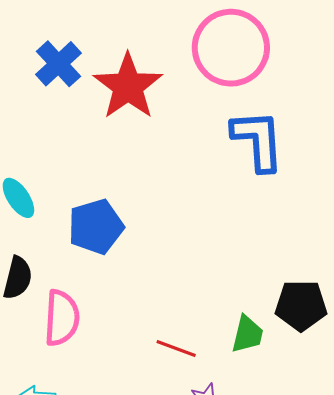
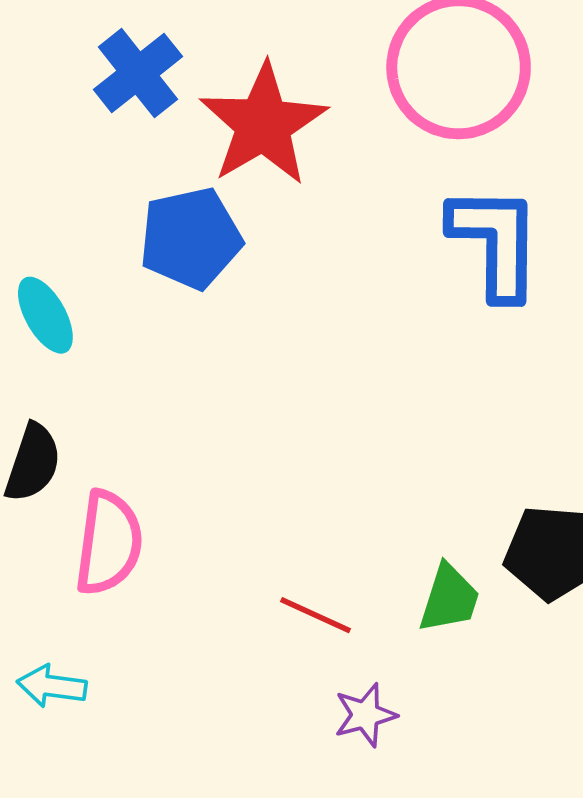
blue pentagon: (96, 227) -> (191, 238), moved

